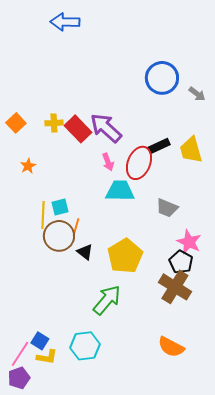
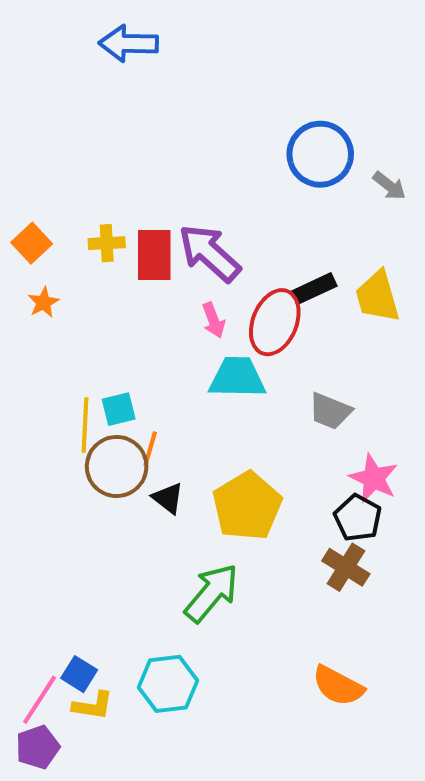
red rectangle: (78, 129) -> (154, 255), turned 44
orange star: (28, 166) -> (43, 302), moved
brown cross: (175, 287) -> (346, 567), size x0.7

